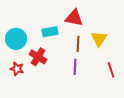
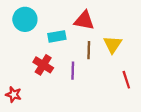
cyan circle: (16, 39) -> (25, 19), moved
purple line: (75, 67) -> (73, 71), moved
red star: (17, 69) -> (14, 95), moved

